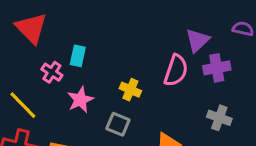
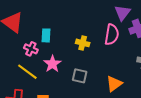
yellow cross: (130, 90) -> (83, 43), moved
yellow line: (23, 105) -> (27, 72), moved

